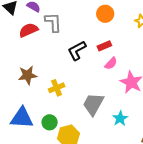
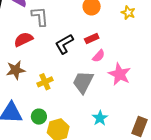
red semicircle: (28, 30) -> (23, 39), moved
gray trapezoid: (93, 104) -> (83, 82), moved
cyan star: (120, 118) -> (100, 118), moved

